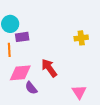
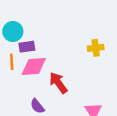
pink diamond: (20, 73) -> (34, 66), moved

